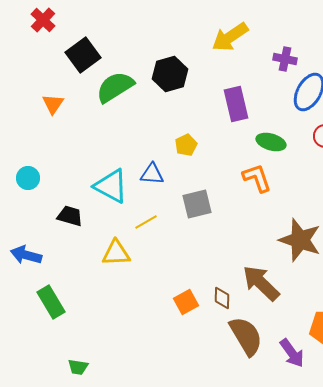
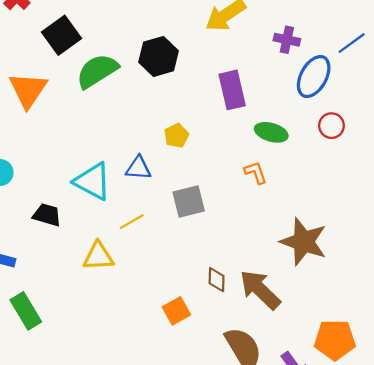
orange triangle: (53, 104) -> (28, 90), size x1.6
orange L-shape: (257, 178) -> (256, 172), size x0.7
brown diamond: (222, 298) -> (217, 280), moved

